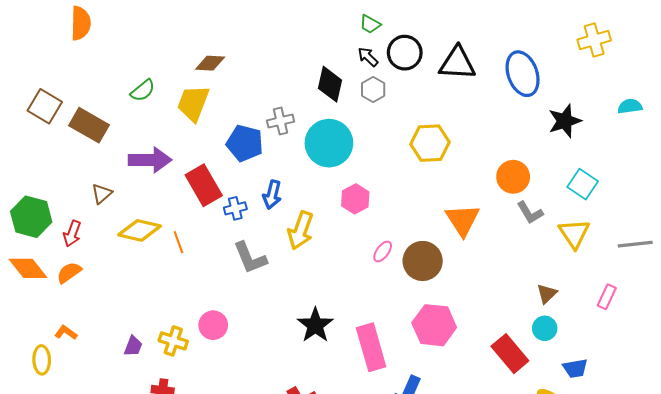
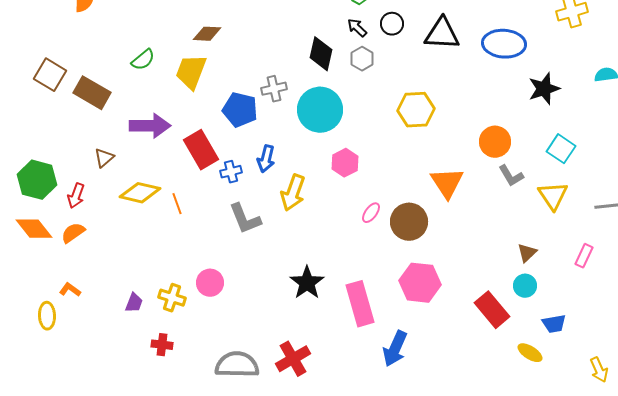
black circle: (405, 53) -> (392, 24), size x0.7
blue ellipse: (523, 74) -> (504, 44), turned -66

